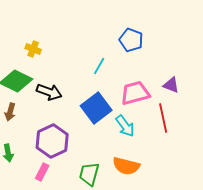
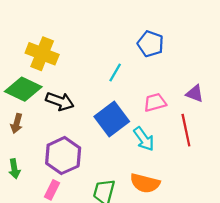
yellow cross: (33, 49) -> (42, 54), size x1.8
pink trapezoid: (135, 93) -> (155, 102), size x0.7

